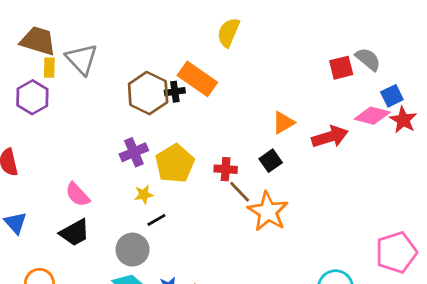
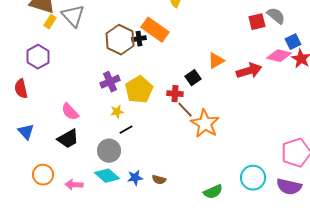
yellow rectangle: (49, 68) -> (50, 22), turned 32
purple hexagon: (32, 97) -> (38, 57), moved
black square: (271, 161) -> (193, 78), moved

